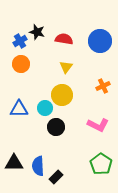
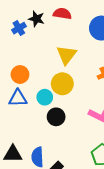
red semicircle: (64, 39) -> (62, 14), moved
orange circle: (21, 64) -> (20, 75), moved
yellow triangle: (66, 67) -> (66, 55), size x1.5

